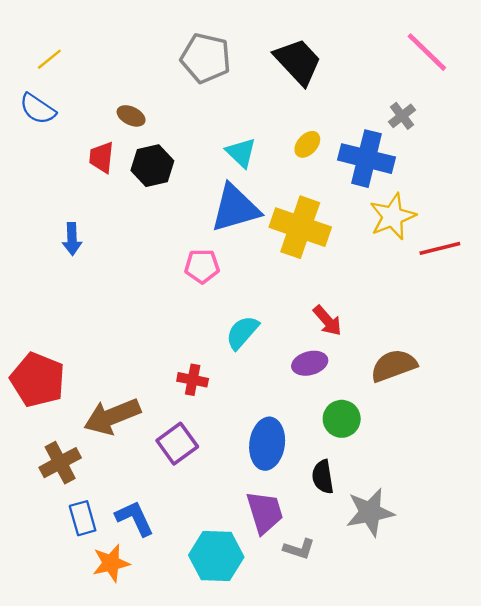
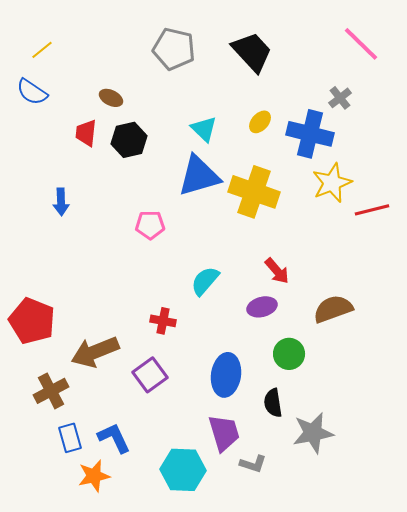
pink pentagon: (202, 266) -> (150, 225), moved

